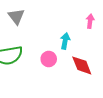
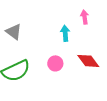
cyan arrow: (65, 41) -> (65, 33), moved

